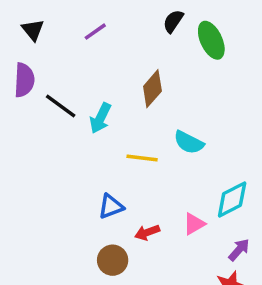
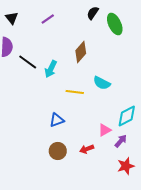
red arrow: (147, 232) -> (87, 149), moved
purple arrow: (239, 250) -> (121, 141), moved

